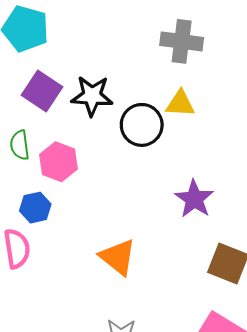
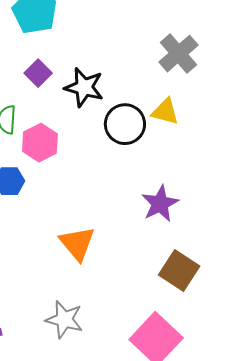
gray cross: (182, 41) -> (178, 54), turned 30
purple square: (42, 91) -> (38, 73), size x0.7

